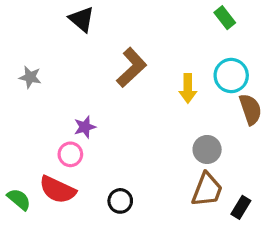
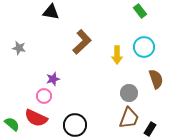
black triangle: (82, 19) -> (51, 12), turned -30
brown semicircle: (250, 109) -> (156, 79), moved
black circle: (120, 201) -> (75, 125), size x1.5

